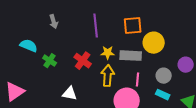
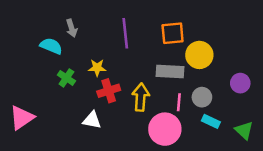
cyan semicircle: (29, 46) -> (51, 46), moved
yellow star: (108, 53) -> (97, 68), moved
red cross: (83, 61) -> (109, 91), moved, turned 36
gray circle: (164, 76) -> (202, 97), moved

